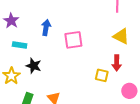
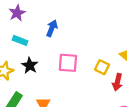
pink square: (73, 40) -> (68, 63), moved
yellow square: (102, 75) -> (102, 67), moved

